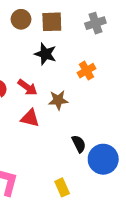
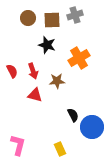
gray cross: (95, 23) -> (75, 15), moved
orange cross: (86, 71) -> (79, 58), size x1.5
red arrow: (27, 87) -> (33, 71), turned 35

